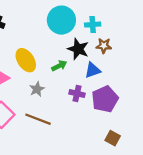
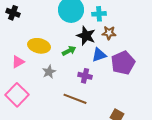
yellow ellipse: (26, 60) -> (39, 46), turned -45
purple pentagon: (105, 99) -> (123, 63), moved
brown line: (38, 119) -> (75, 99), moved

